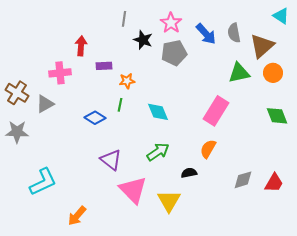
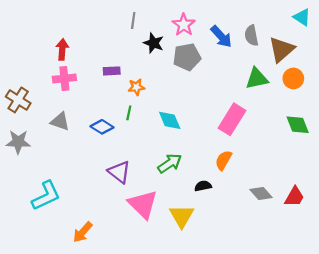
red arrow: (81, 46) -> (62, 49), moved
gray triangle: (45, 104) -> (60, 121), moved, turned 48
gray diamond: (243, 180) -> (261, 193), turned 65

